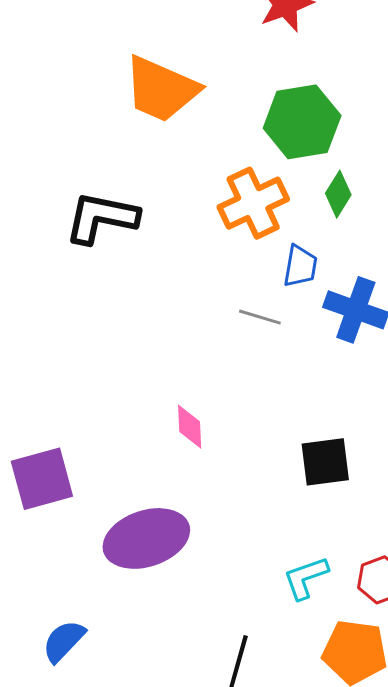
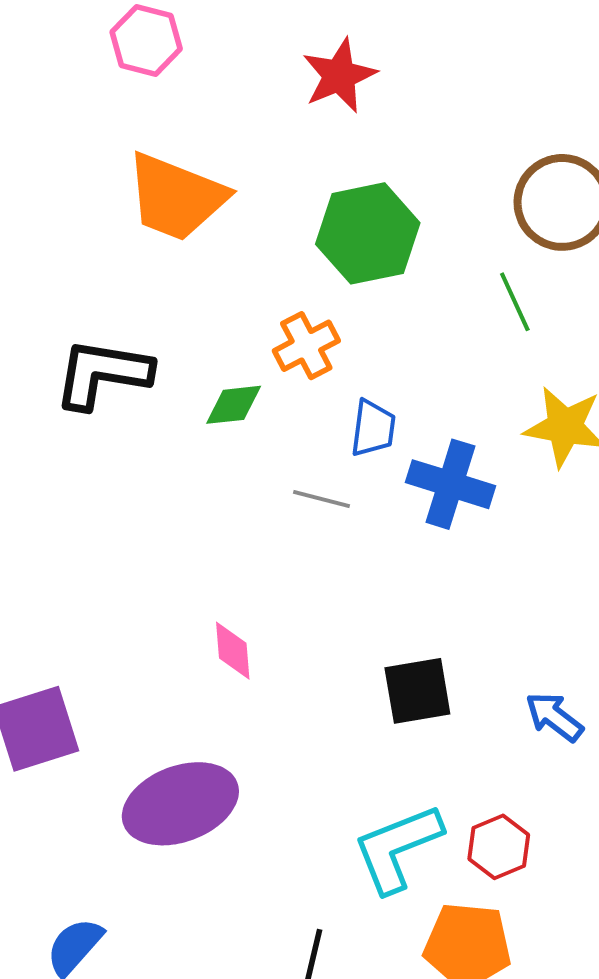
green diamond: (338, 194) -> (234, 405), moved, turned 54
orange cross: (253, 203) -> (306, 346), size x0.7
cyan L-shape: (306, 578) -> (397, 848), size x1.5

